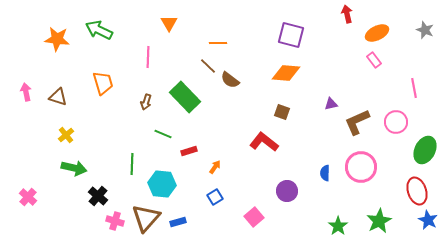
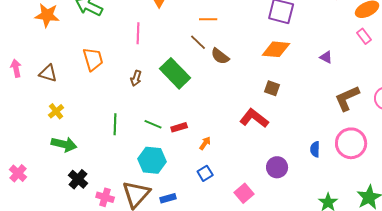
purple triangle: (331, 104) -> (326, 57), moved, turned 40
green line: (163, 134) -> (153, 124), moved
green line: (132, 164) -> (115, 124), moved
black cross: (98, 196) -> (78, 179), moved

